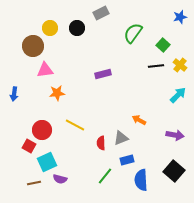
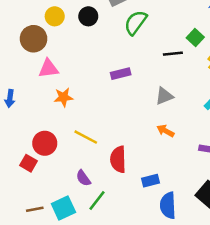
green semicircle: (133, 33) -> (136, 23), moved
black line: (156, 66) -> (173, 54), moved
gray triangle: (121, 138) -> (164, 96), moved
red semicircle: (101, 143) -> (118, 159), size x1.5
cyan square: (47, 162) -> (63, 208), moved
green line: (105, 176) -> (97, 200), moved
purple semicircle: (60, 179) -> (83, 178), moved, turned 40

